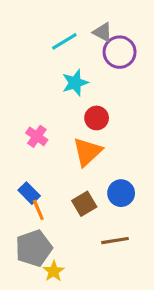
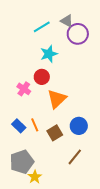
red circle: (97, 118) -> (42, 77), moved
orange line: (38, 210) -> (35, 125), moved
brown line: (115, 241) -> (75, 157), turned -42

